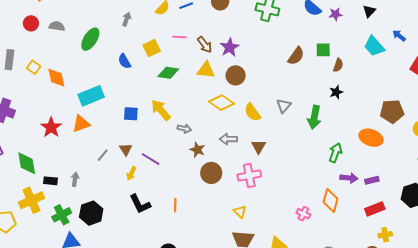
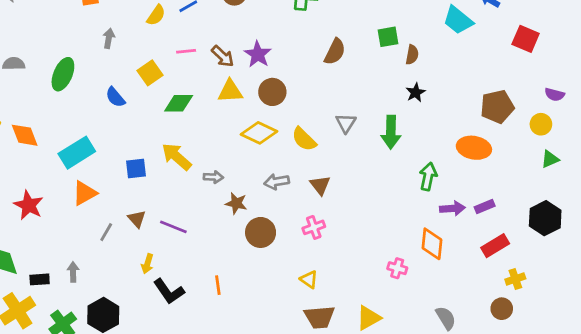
brown semicircle: (296, 56) -> (335, 52), moved
orange triangle: (81, 124) -> (84, 193), moved
yellow arrow: (131, 173) -> (147, 264), moved
pink cross: (249, 175) -> (314, 227), size x0.7

